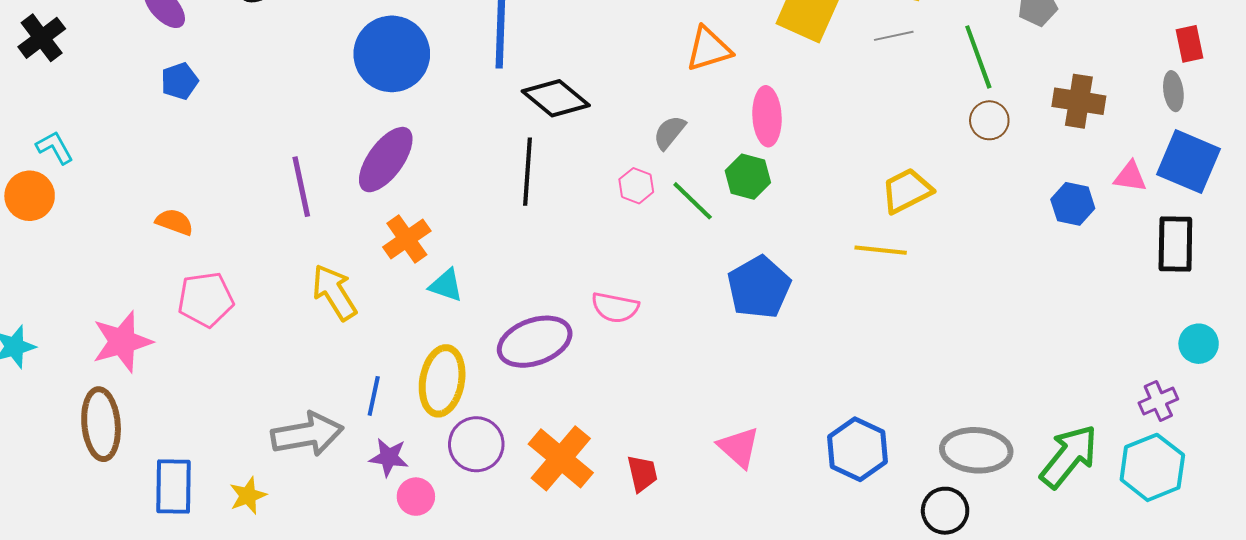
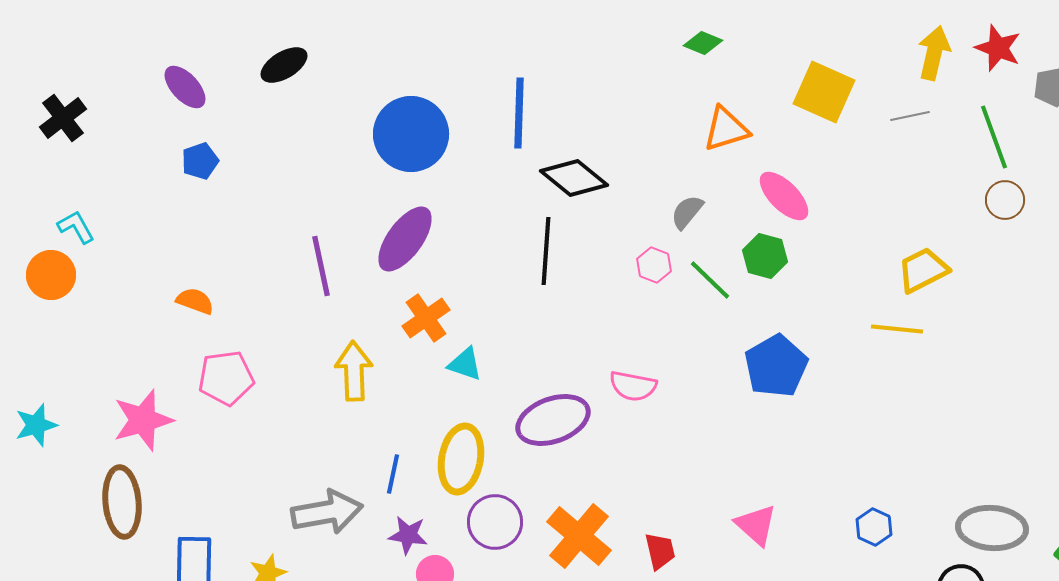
pink ellipse: (767, 116) -> (784, 196), turned -42
yellow arrow: (334, 292) -> (354, 371), turned 30
blue hexagon: (858, 449) -> (874, 527), size x0.6

